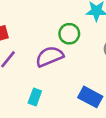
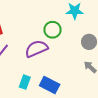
blue rectangle: (90, 97) -> (50, 85), moved

